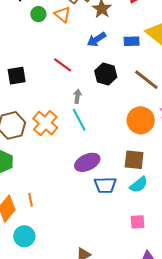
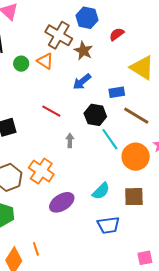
blue rectangle: (132, 41) -> (117, 92), moved
cyan line: (79, 120) -> (110, 139), moved
purple ellipse: (87, 162) -> (62, 202), moved
cyan semicircle: (139, 185) -> (101, 191), moved

